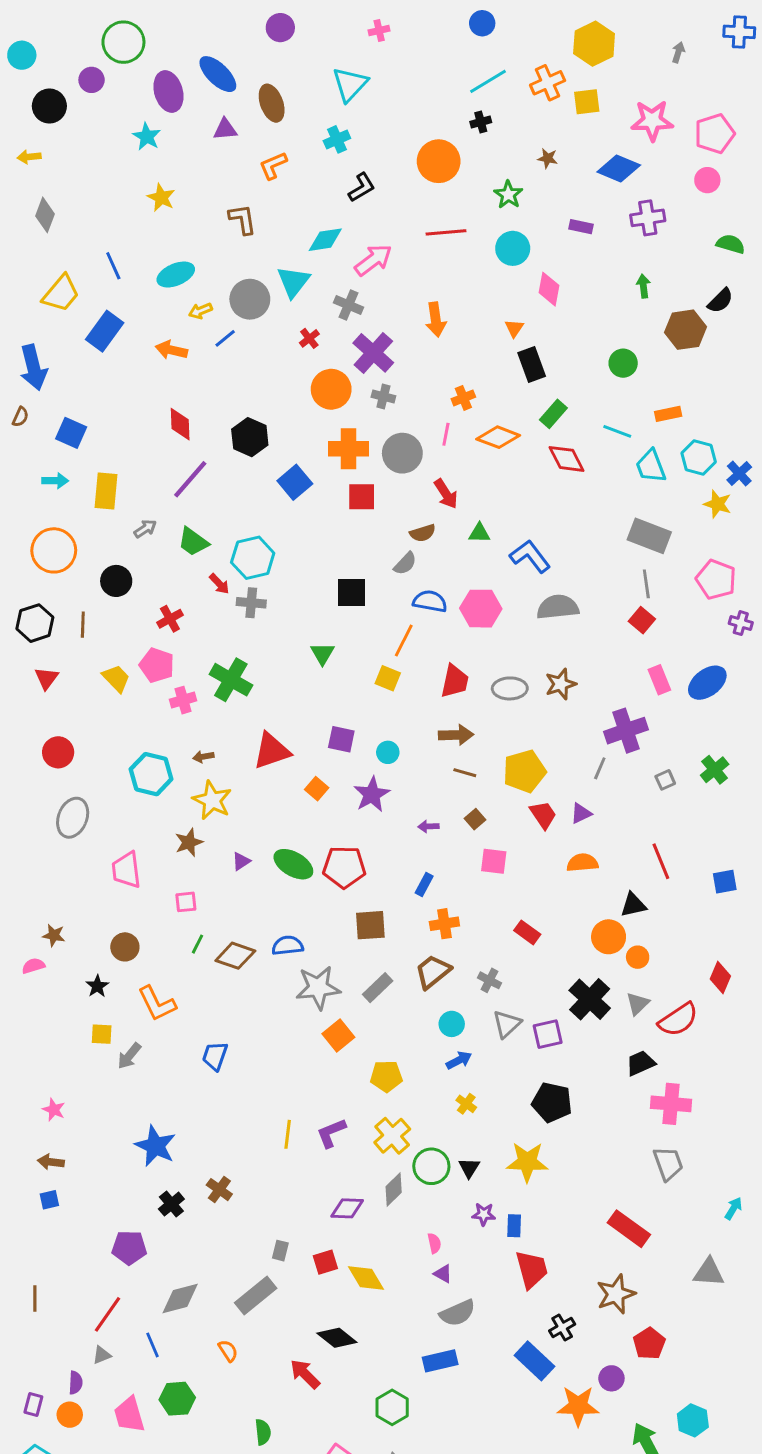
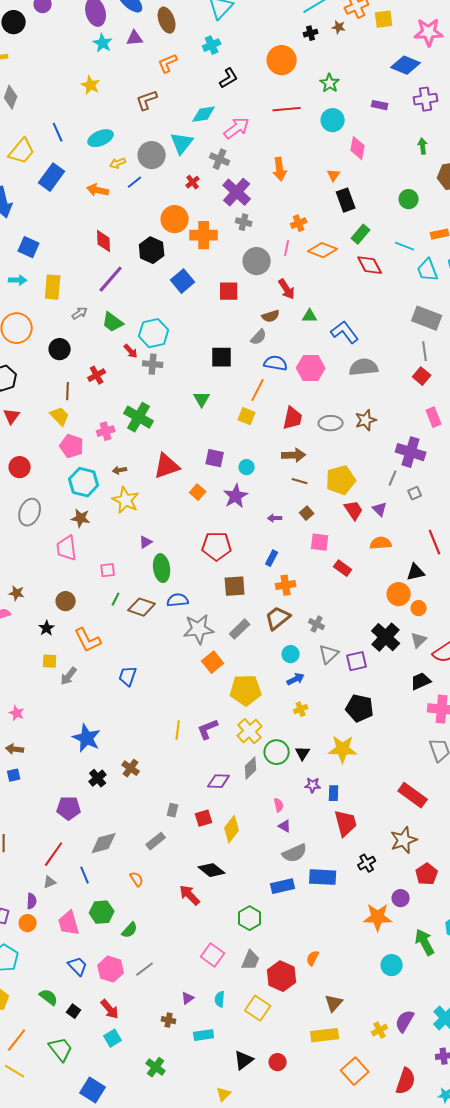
cyan star: (147, 137) -> (103, 43), moved
brown star: (548, 158) -> (339, 27), moved
brown L-shape: (243, 219) -> (147, 100), turned -100
orange circle: (331, 389) -> (175, 219), moved
orange cross: (349, 449) -> (204, 235), moved
brown line: (83, 625) -> (68, 391), moved
pink pentagon: (157, 665) -> (72, 446), moved
purple cross: (626, 731) -> (411, 452), turned 36
gray square: (665, 780) -> (415, 493), moved
purple triangle: (581, 813) -> (380, 509), turned -49
brown star: (189, 842) -> (81, 518), moved, turned 30
green ellipse: (293, 864) -> (162, 568), moved, turned 52
red rectangle: (527, 932) -> (343, 568), moved
yellow pentagon: (386, 1076) -> (246, 690), size x1.4
yellow cross: (466, 1104) -> (301, 709), turned 32
yellow diamond: (366, 1278) -> (232, 829), turned 68
gray rectangle: (256, 1296) -> (156, 841), size x0.7
blue rectangle: (534, 1361) -> (323, 877), moved, turned -40
green semicircle: (263, 1432) -> (130, 930), moved, turned 48

